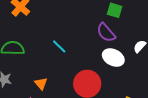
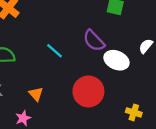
purple semicircle: (106, 33) -> (94, 41), moved

